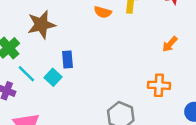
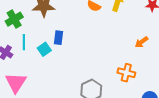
cyan line: (26, 74) -> (24, 42), turned 35

